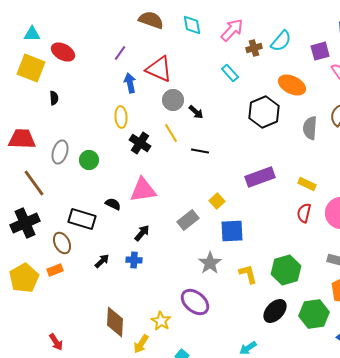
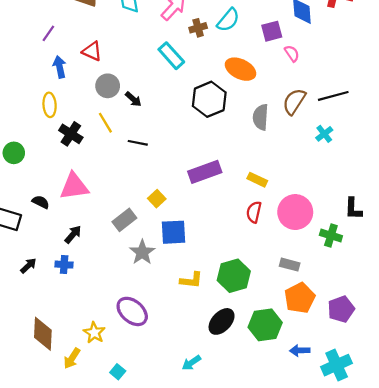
red triangle: (159, 69) -> (92, 51), size x0.7
cyan rectangle: (230, 73) -> (171, 56), size x1.4
gray star: (210, 263) -> (142, 252), moved
yellow L-shape: (248, 274) -> (191, 280), turned 110

